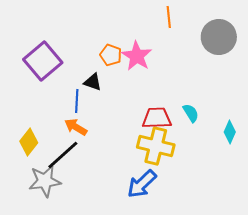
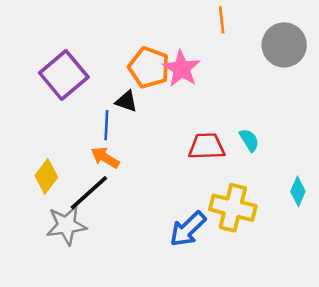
orange pentagon: (111, 55) -> (149, 67), size x1.5
cyan diamond: (230, 132) -> (298, 191), moved
yellow cross: (156, 146) -> (233, 208), moved

